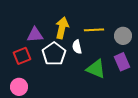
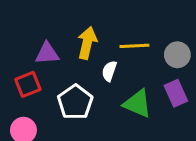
white semicircle: (77, 47) -> (109, 71), turned 32
white pentagon: (54, 54) -> (75, 102), moved

